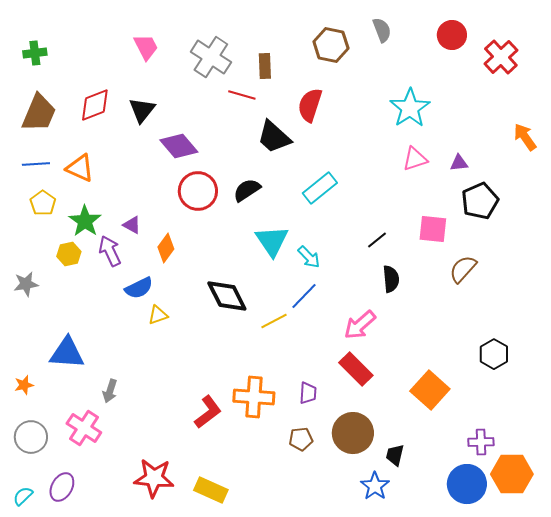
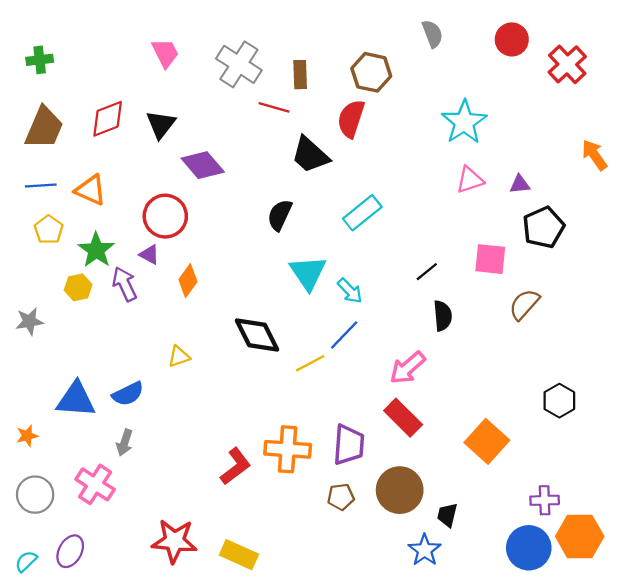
brown hexagon: (331, 45) -> (371, 72), moved
black semicircle: (247, 190) -> (280, 215), turned -32
red circle: (198, 191) -> (165, 216), moved
blue semicircle: (139, 288) -> (128, 394), moved
purple trapezoid: (308, 393) -> (349, 445), size x1.6

